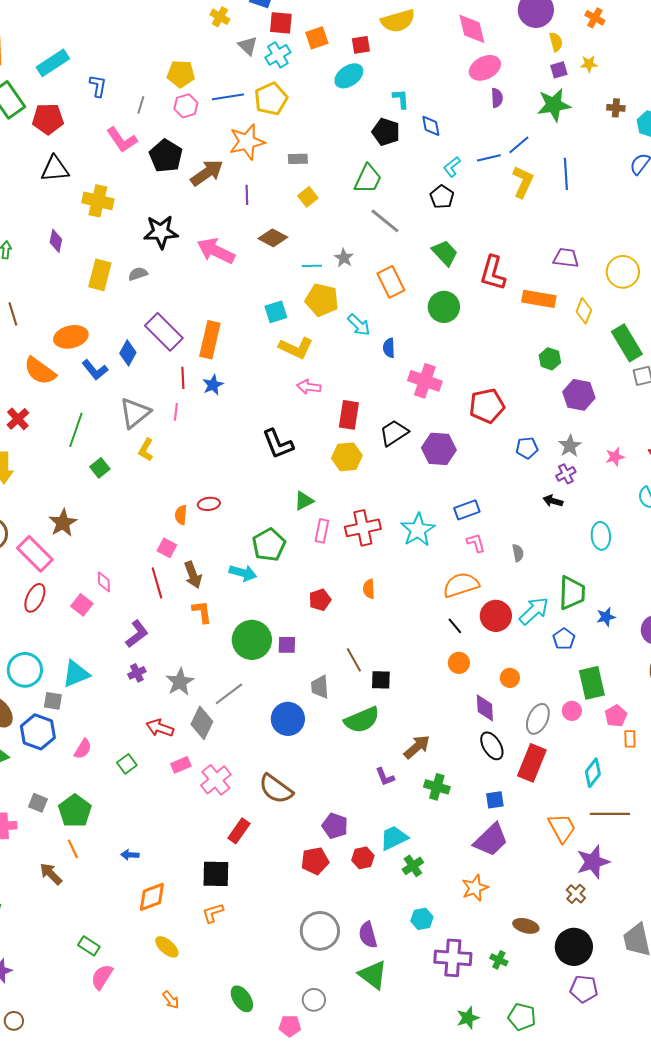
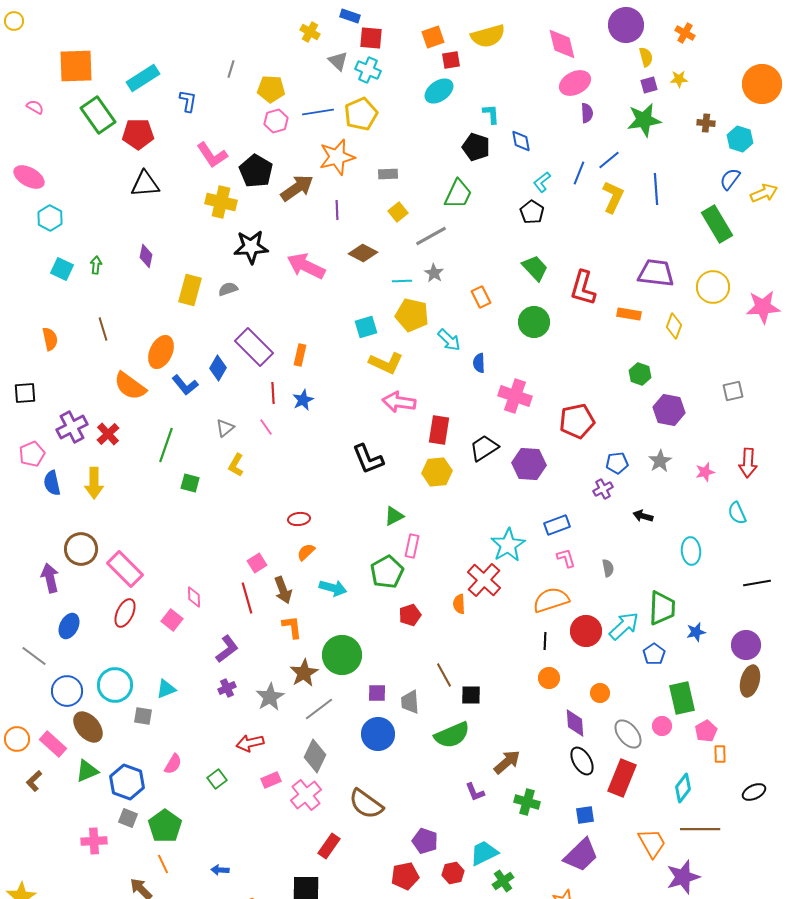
orange square: (317, 38) -> (433, 37), moved
cyan cross: (278, 55) -> (368, 70), turned -35
gray line: (141, 105) -> (231, 69), moved
blue line: (489, 158) -> (579, 173), turned -55
yellow cross: (98, 201) -> (221, 202), moved
gray line: (385, 221) -> (431, 236), moved, turned -68
purple trapezoid: (566, 258) -> (656, 273), size x1.4
orange rectangle: (391, 282) -> (481, 297), size x0.7
orange rectangle: (539, 299) -> (629, 314), size x0.7
orange ellipse: (71, 337) -> (161, 352), turned -52
orange rectangle: (210, 340) -> (300, 355), size x0.6
green rectangle: (627, 343) -> (717, 224), moved
pink arrow: (309, 387) -> (399, 402), size x1.4
pink line: (176, 412) -> (266, 427), turned -42
gray triangle: (135, 413) -> (225, 428), size x0.6
green square: (100, 468) -> (190, 483), turned -36
purple cross: (566, 474) -> (603, 489), moved
orange semicircle: (181, 515) -> (306, 552), moved, turned 42
brown star: (63, 523) -> (304, 673), moved
red cross: (363, 528) -> (484, 580), moved, turned -36
green pentagon: (269, 545) -> (387, 572), moved
pink square: (167, 548) -> (257, 563), turned 30
black line: (455, 626) -> (545, 641), turned 42
purple square: (287, 645) -> (377, 693), moved
cyan triangle: (76, 674) -> (166, 689), size x0.7
gray ellipse: (538, 719) -> (628, 734), turned -64
gray diamond: (202, 723) -> (315, 756), moved
red arrow: (160, 728) -> (250, 743), turned -32
blue hexagon: (38, 732) -> (127, 782), moved

